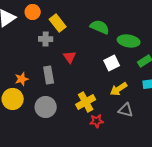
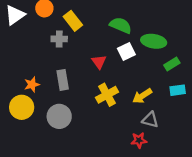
red triangle: (70, 57) -> (99, 62), moved
white square: (112, 63) -> (126, 51), moved
yellow cross: (86, 102) -> (107, 95), moved
red star: (97, 121) -> (139, 140), moved

